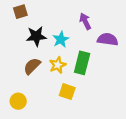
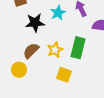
cyan star: (61, 39) -> (58, 13), moved
yellow circle: (18, 101) -> (19, 70), moved

